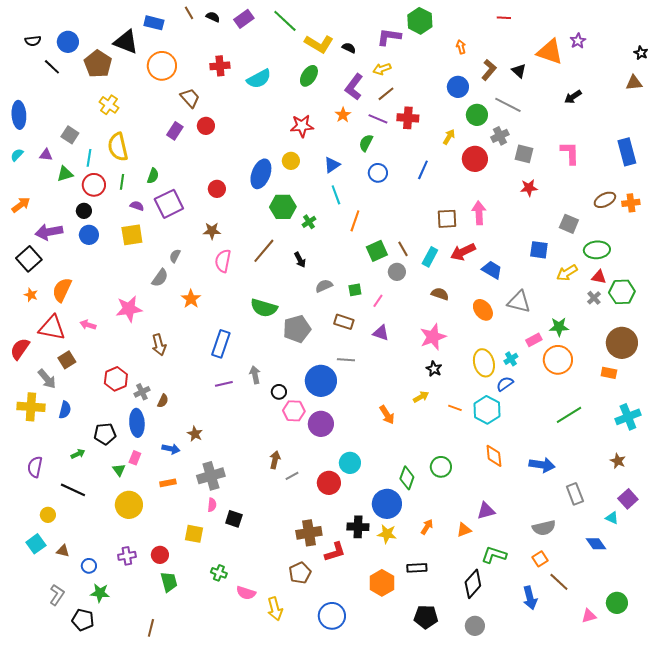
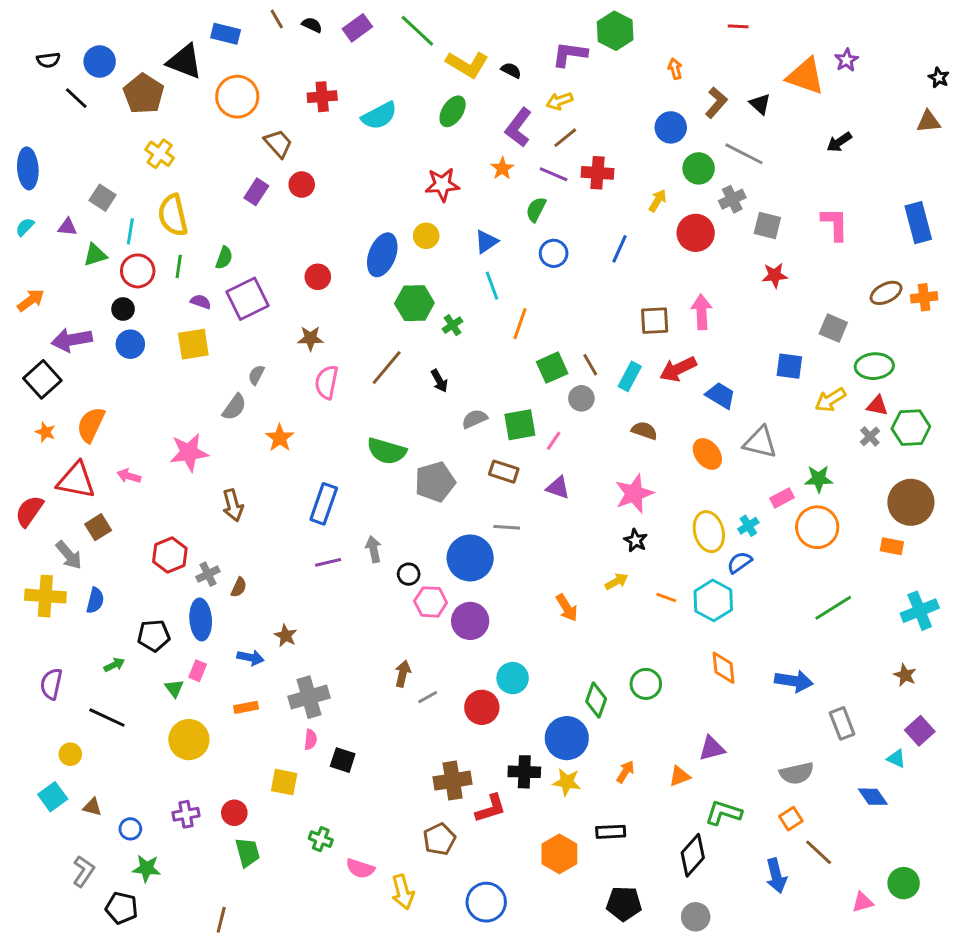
green square: (355, 290) -> (520, 425), size x1.6

